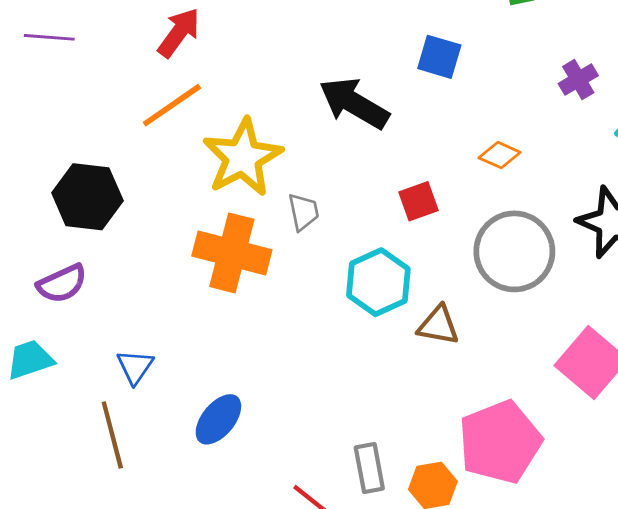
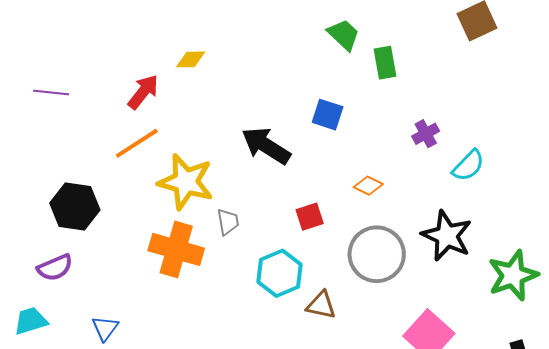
yellow star: (243, 157) -> (186, 182), turned -30

